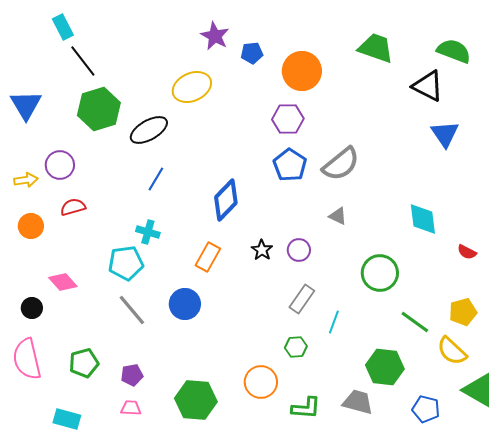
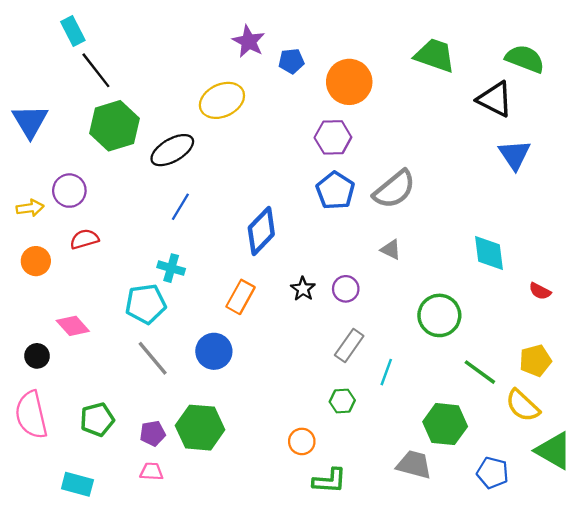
orange circle: (261, 382) -> (302, 441), size x0.7
green hexagon: (196, 400) -> (200, 428), moved
green L-shape: (306, 408) -> (330, 481), moved

